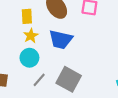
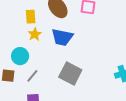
cyan circle: (29, 58) -> (20, 56), moved
gray line: (39, 80) -> (32, 76), moved

